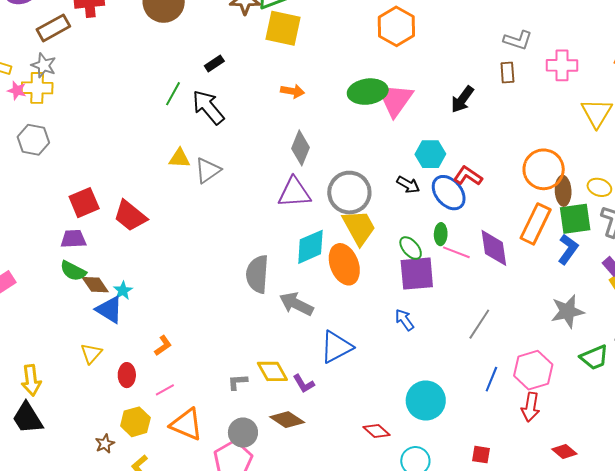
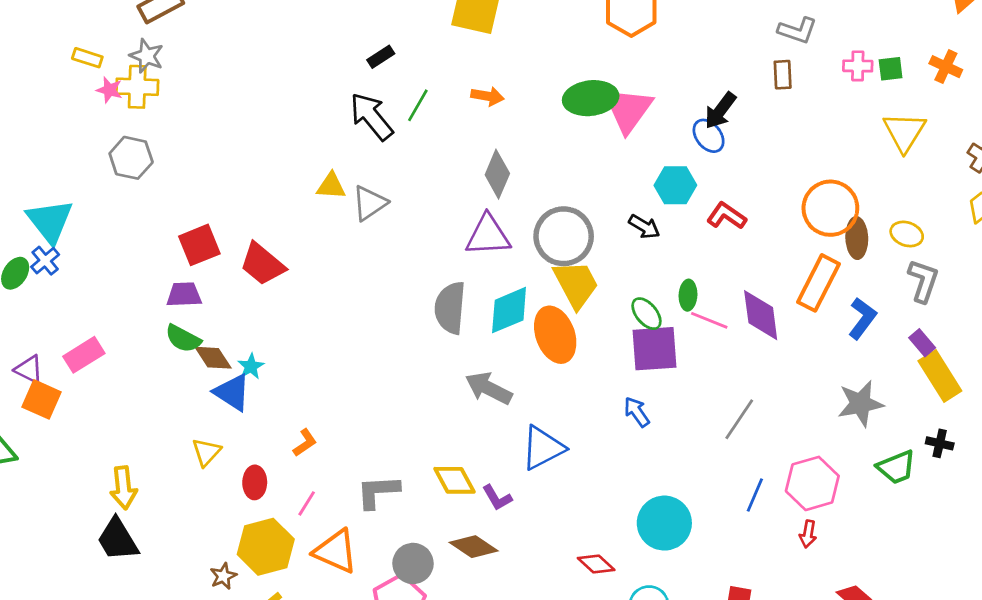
pink cross: (562, 65) -> (858, 66), size x0.7
green line: (173, 94) -> (418, 105), moved
blue ellipse: (449, 193) -> (709, 136), moved, size x0.7
green square: (575, 219) -> (891, 69), moved, size x0.6
gray semicircle: (257, 274) -> (450, 308), moved
gray L-shape: (238, 382) -> (378, 492), moved, size x1.6
pink line: (165, 390) -> (307, 503), turned -30
red arrow: (531, 407) -> (808, 534), size x0.7
yellow hexagon: (135, 422) -> (266, 547), size x1.4

